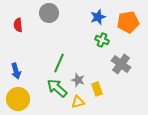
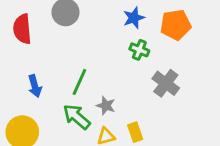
red semicircle: (18, 25) -> (22, 29), size x1.5
blue arrow: (16, 71) -> (35, 86), moved
yellow rectangle: (97, 89) -> (135, 132), moved

